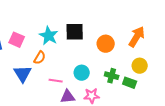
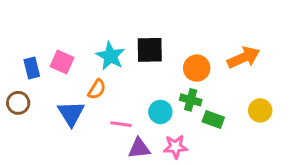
orange arrow: (137, 37) -> (244, 57), turned 35
yellow circle: (140, 66) -> (260, 110), moved
green cross: (112, 76) -> (191, 100), moved
green rectangle: (130, 83) -> (213, 120), moved

